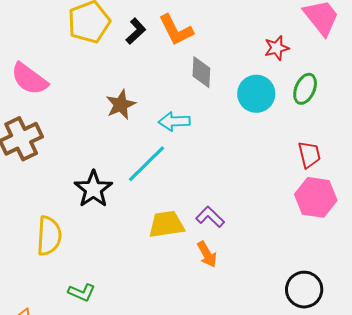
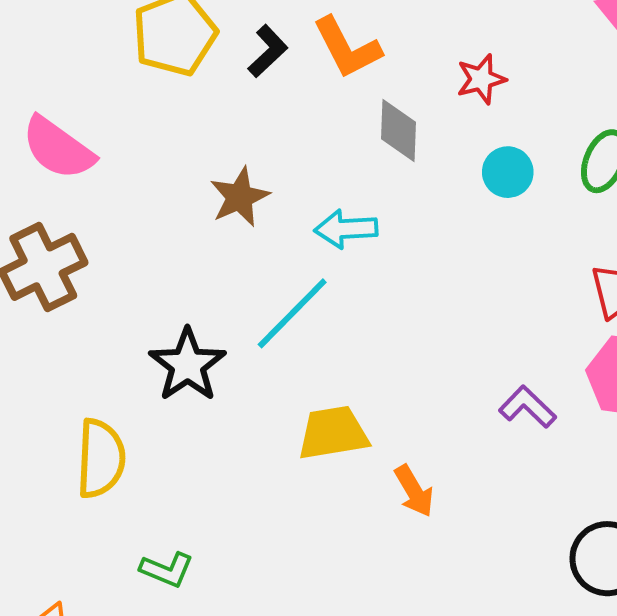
red star: (277, 48) -> (481, 79), moved
cyan circle: (256, 94) -> (508, 172), size x0.7
purple L-shape: (210, 217) -> (528, 407), moved

